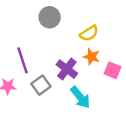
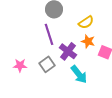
purple line: (22, 60) -> (49, 34), moved

